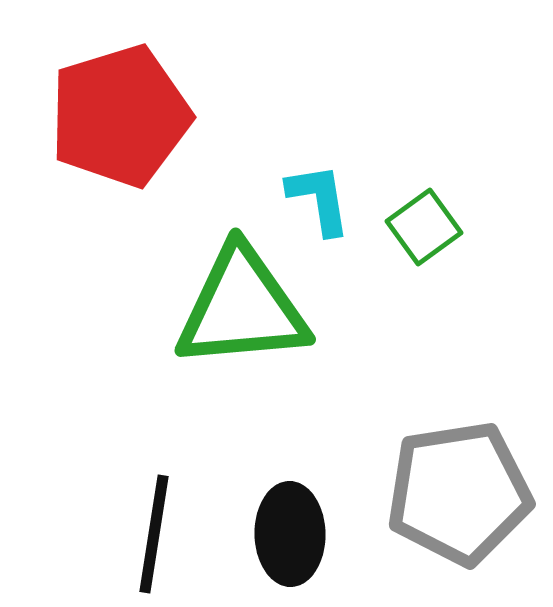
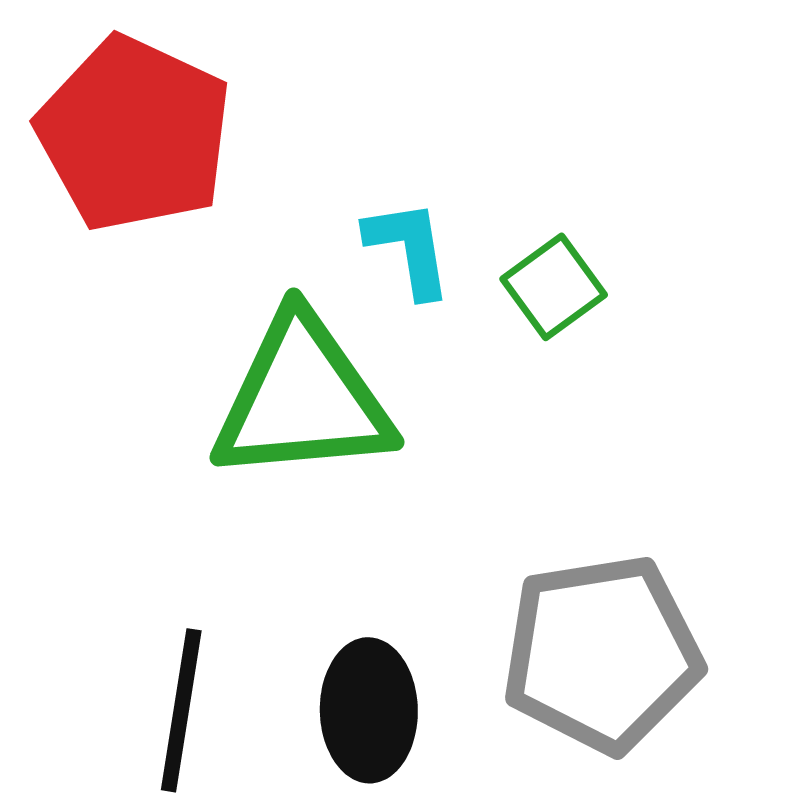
red pentagon: (120, 116) -> (134, 134), turned -30

